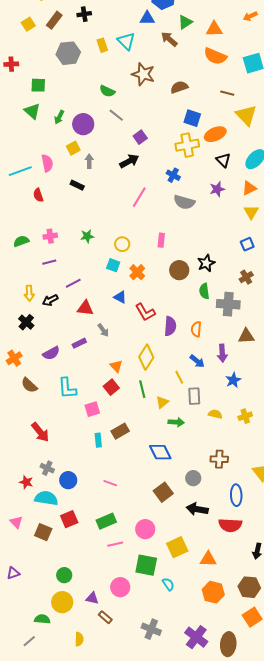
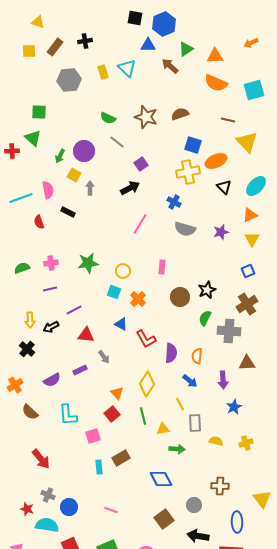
yellow square: (28, 24) -> (29, 51), turned 32
red cross: (11, 64) -> (12, 151), moved
brown star: (143, 74) -> (146, 117), moved
green arrow: (59, 117) -> (60, 156), moved
yellow square: (73, 148) -> (74, 175), turned -32
black rectangle: (77, 185) -> (68, 212), moved
purple star: (217, 189) -> (221, 232), moved
green star: (87, 236) -> (88, 263), size x1.5
brown cross: (246, 277) -> (247, 304), size x1.5
green semicircle: (204, 291) -> (205, 318), turned 35
blue arrow: (197, 361) -> (190, 381), moved
yellow triangle: (162, 402) -> (163, 429), turned 32

